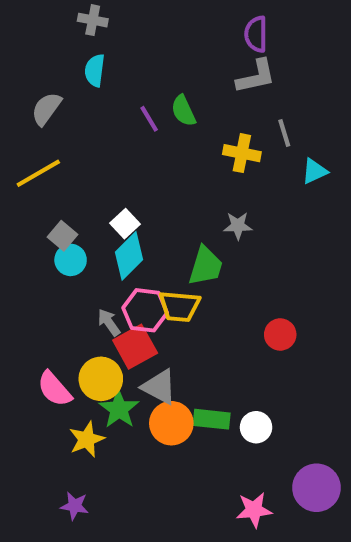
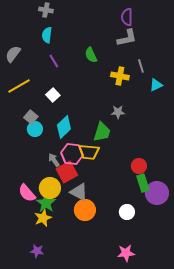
gray semicircle: (46, 109) -> (13, 54), moved
purple line: (149, 119) -> (54, 61), moved
white square: (125, 224) -> (53, 95), moved
green star: (119, 409) -> (46, 203), moved
green rectangle: (212, 419) -> (143, 183), moved, turned 66
purple circle: (316, 488) -> (157, 193), moved

